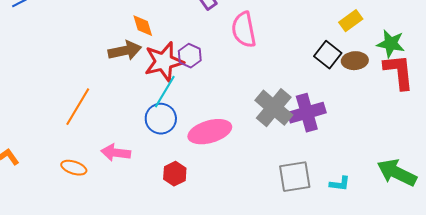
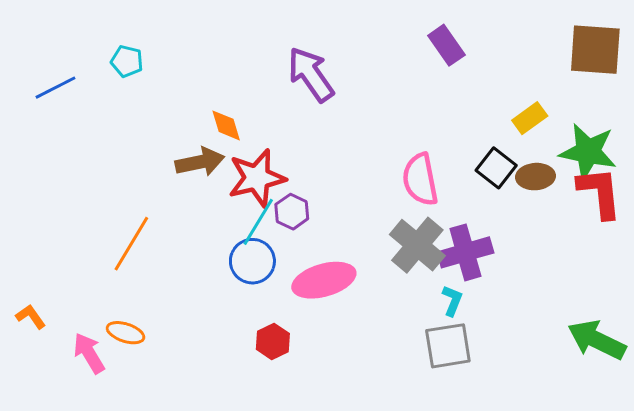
pink semicircle: (244, 30) -> (420, 179), moved
green star: (391, 44) -> (588, 152), size x1.4
purple hexagon: (190, 56) -> (292, 212), moved
pink arrow: (116, 153) -> (89, 353), moved, turned 52
cyan L-shape: (340, 184) -> (452, 301), moved, turned -75

